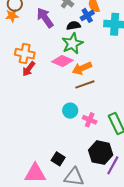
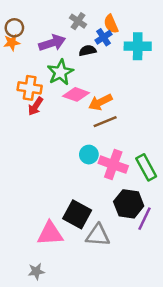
purple arrow: (45, 18) -> (52, 43), turned 110
green star: (72, 44) -> (60, 72), moved
pink cross: (90, 120) -> (113, 165), size x1.6
black square: (58, 159) -> (77, 214), size x1.6

